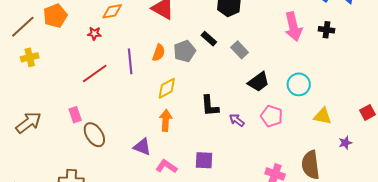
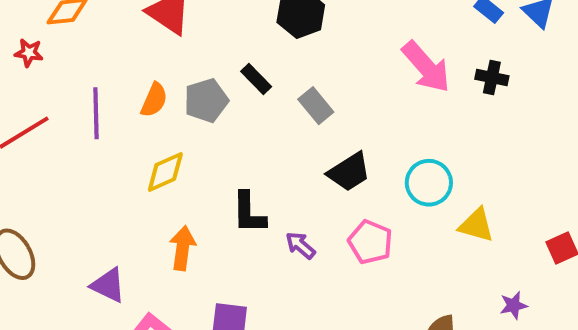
pink arrow: (293, 27) -> (426, 67), turned -32
yellow triangle: (323, 116) -> (476, 225), moved
orange arrow: (166, 120) -> (183, 248), moved

